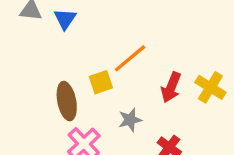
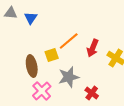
red arrow: (171, 87) -> (93, 48), moved
gray star: (130, 120) -> (69, 77), size x1.5

